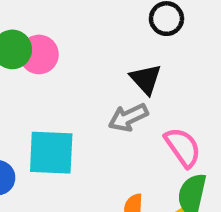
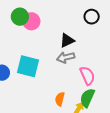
black triangle: (146, 79) -> (67, 40), moved, turned 35

